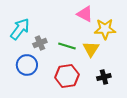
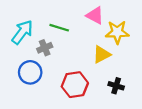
green line: (67, 46) -> (59, 28), moved
yellow triangle: (91, 49) -> (102, 54), turned 30
black cross: (104, 77) -> (116, 86), turned 32

